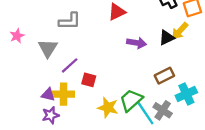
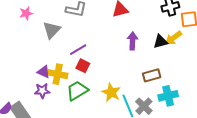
purple arrow: (137, 43) -> (132, 41), turned -108
purple line: (70, 65) -> (78, 50), moved
green trapezoid: (131, 100) -> (77, 91), moved
yellow star: (108, 108) -> (111, 92), moved

